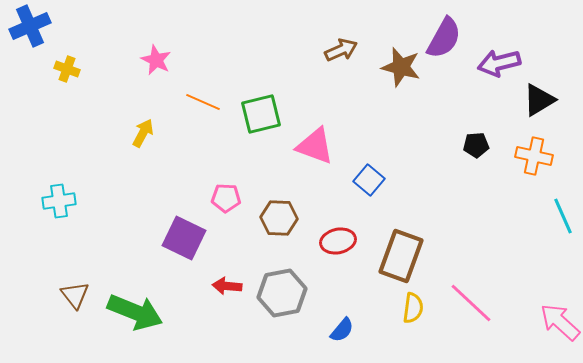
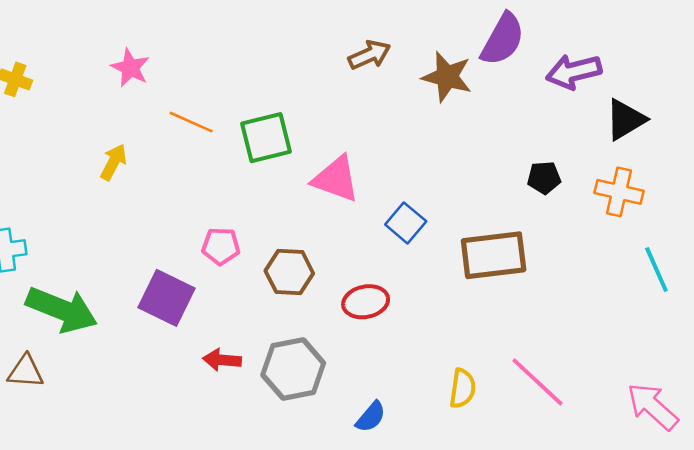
brown rectangle: (401, 256) -> (494, 255), moved, turned 63
brown triangle: (75, 295) -> (26, 372), turned -48
green arrow: (135, 312) -> (62, 310), moved

